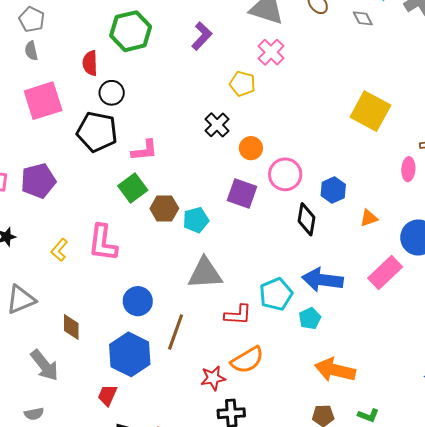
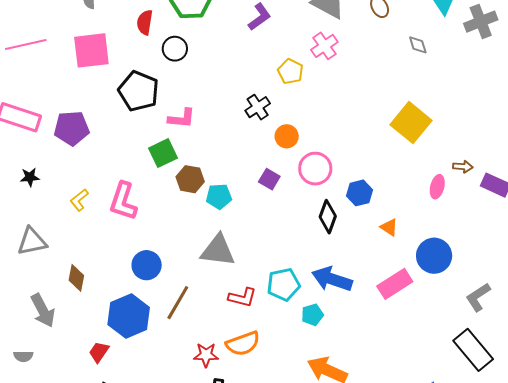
gray diamond: (363, 18) -> (418, 45), moved
black circle: (112, 93) -> (175, 49), moved
purple square: (242, 193) -> (269, 179), size x0.7
orange triangle: (369, 218) -> (389, 227), turned 42

